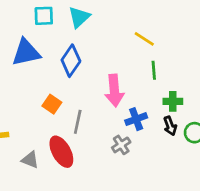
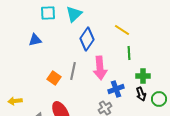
blue triangle: (26, 53) -> (35, 40), size x0.6
blue diamond: (71, 61) -> (87, 39), moved
gray line: (78, 122) -> (73, 71), moved

